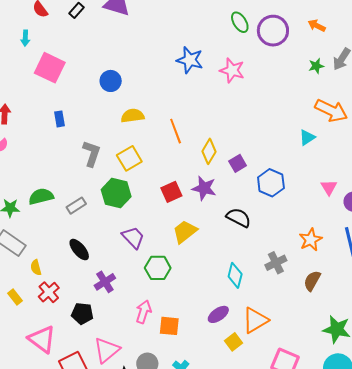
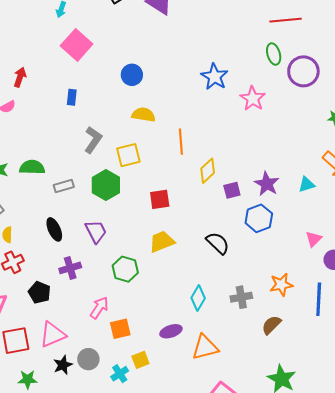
purple star: (204, 188) -> (267, 184), moved
purple trapezoid: (133, 237) -> (96, 231), moved
orange square: (169, 326) -> (120, 329), turned -35
yellow square: (233, 342) -> (140, 360), moved

